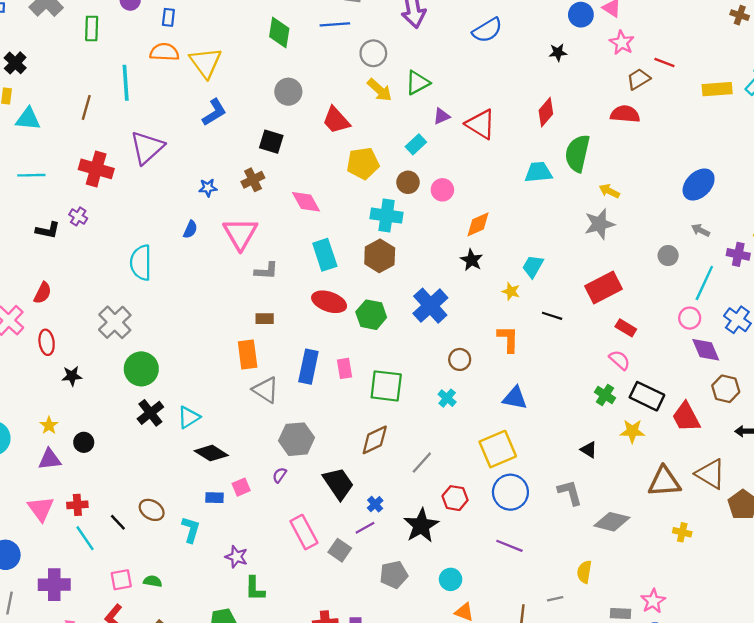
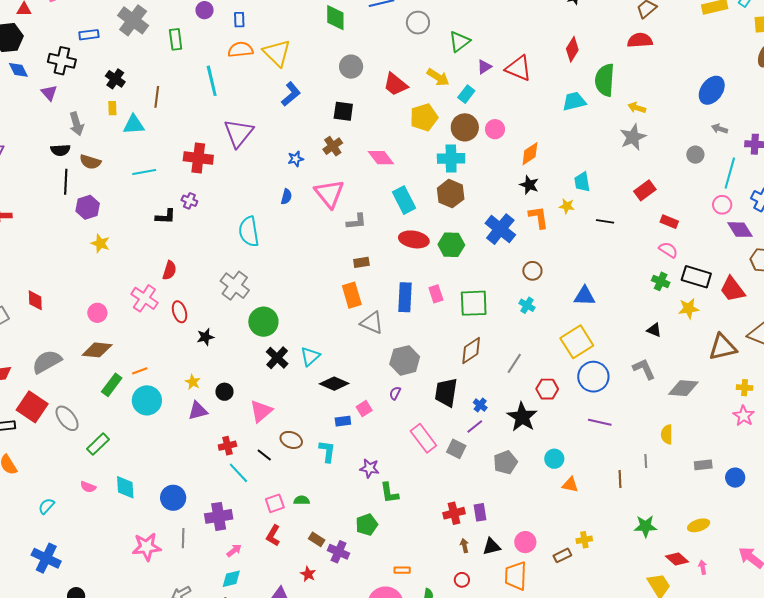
yellow arrow: (380, 90) -> (438, 77), moved
brown line: (86, 107) -> (157, 97), moved
brown circle: (408, 182) -> (465, 127), size x1.4
cyan trapezoid: (533, 266) -> (582, 182), turned -30
red rectangle: (604, 287) -> (645, 190), size x0.7
orange L-shape: (508, 339) -> (539, 217), moved
black trapezoid: (338, 484) -> (446, 392), turned -128
pink triangle: (41, 509) -> (261, 411), moved, turned 35
gray line: (555, 599) -> (646, 461), turned -72
pink star: (653, 601) -> (744, 416), moved

